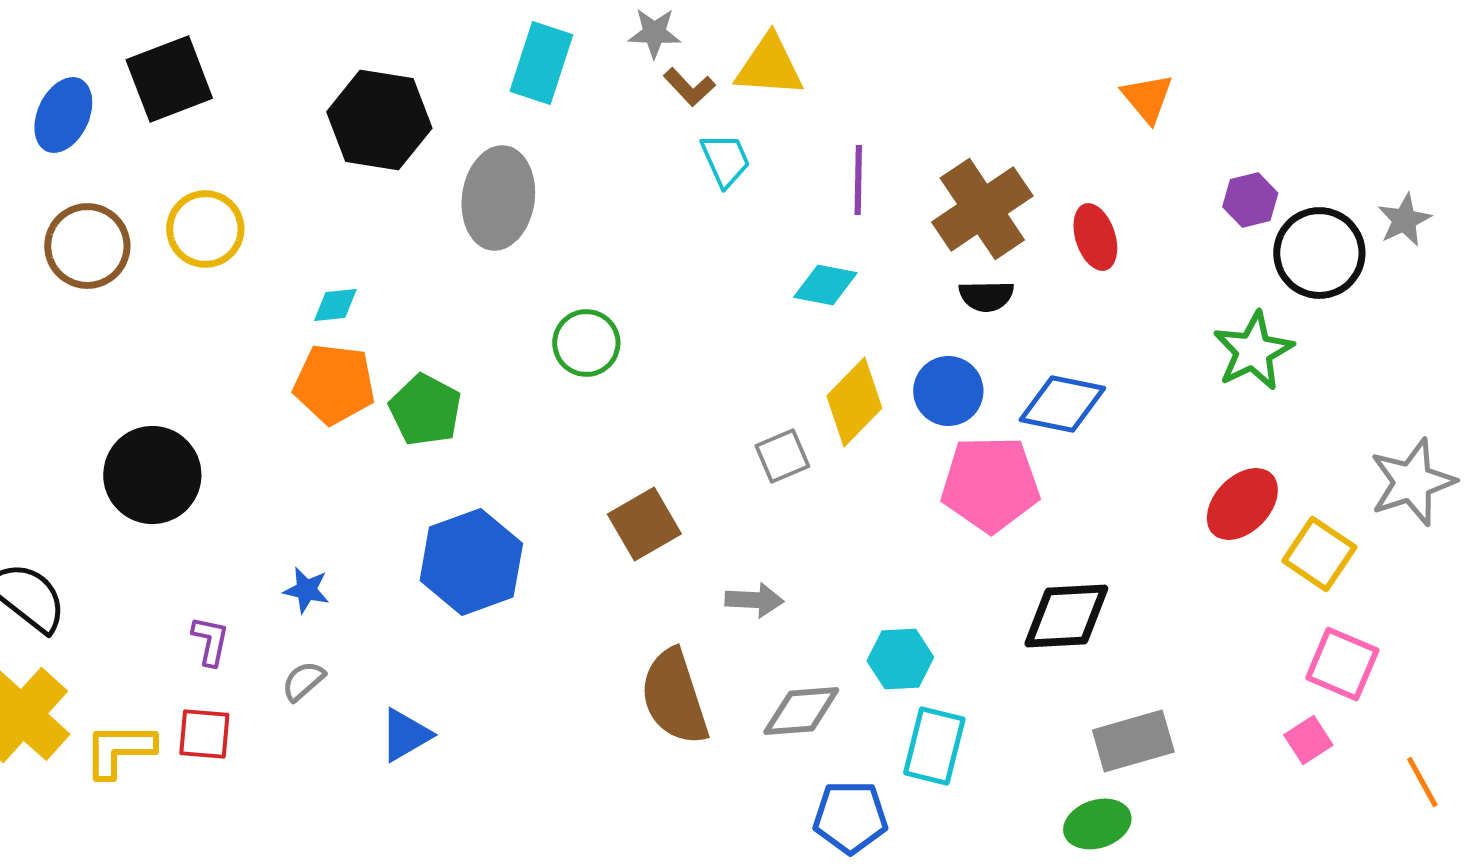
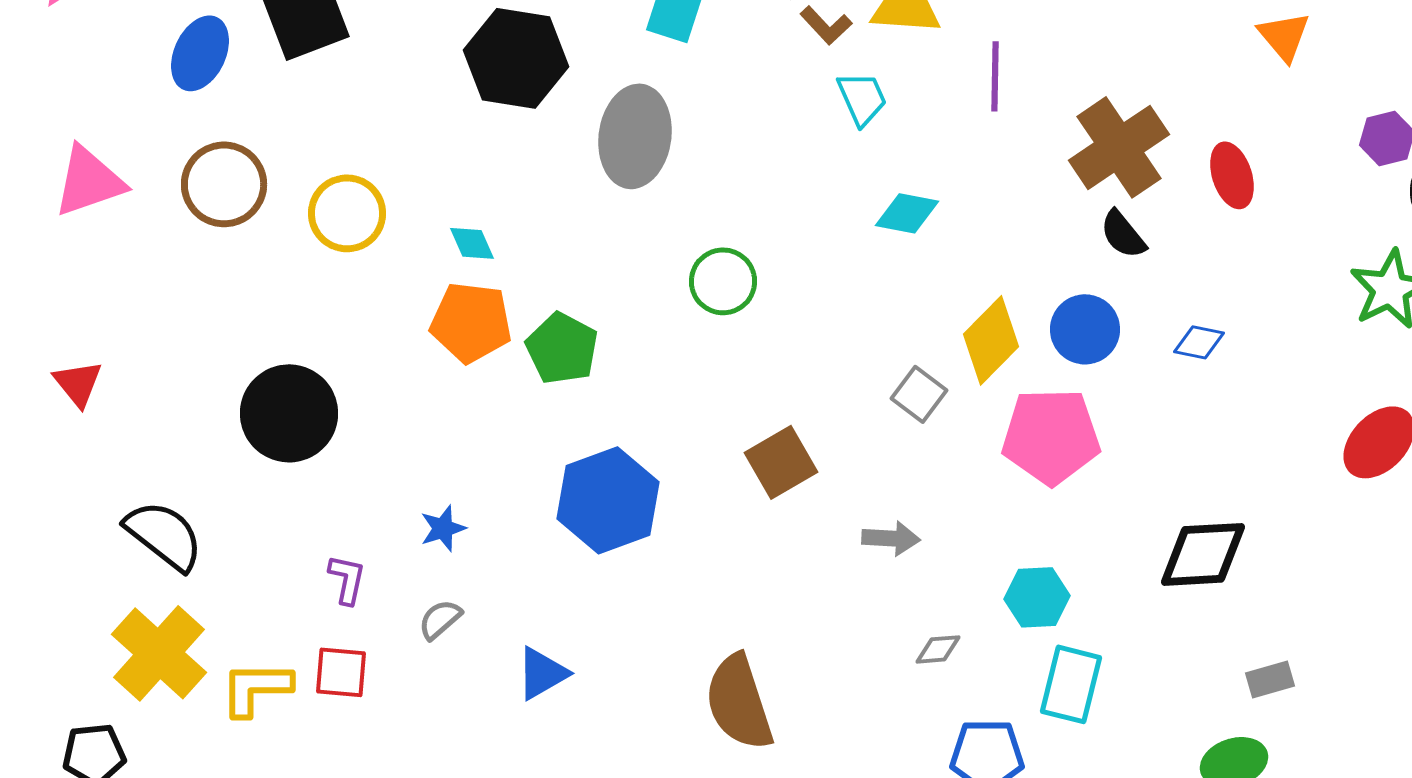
purple line: (858, 180) -> (995, 76), moved
yellow circle: (205, 229) -> (347, 213), moved
cyan diamond: (825, 285) -> (907, 213), moved
black semicircle: (986, 296) -> (1123, 234), turned 52
cyan diamond: (335, 305) -> (472, 243), turned 72
blue diamond: (1062, 404) -> (1199, 342), size x0.6
gray square: (782, 456) -> (919, 394), turned -30
pink pentagon: (990, 484) -> (1051, 436), moved
blue star: (306, 590) -> (443, 528), turned -30
brown semicircle: (674, 697) -> (739, 702), moved
gray diamond: (801, 711) -> (938, 649), size x0.6
gray rectangle: (1133, 741) -> (1270, 679), size x0.6

